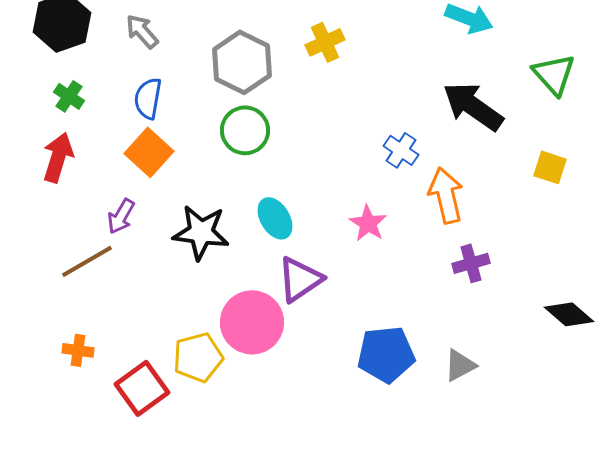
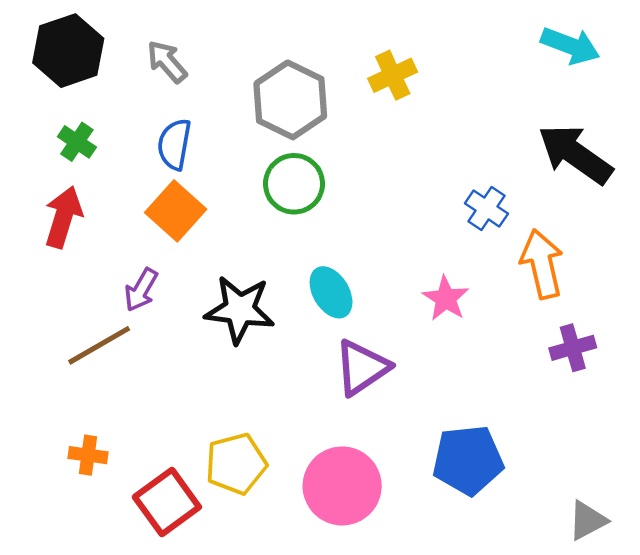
pink circle: (252, 322) -> (342, 486), moved
gray triangle: (460, 365) -> (588, 520), moved

